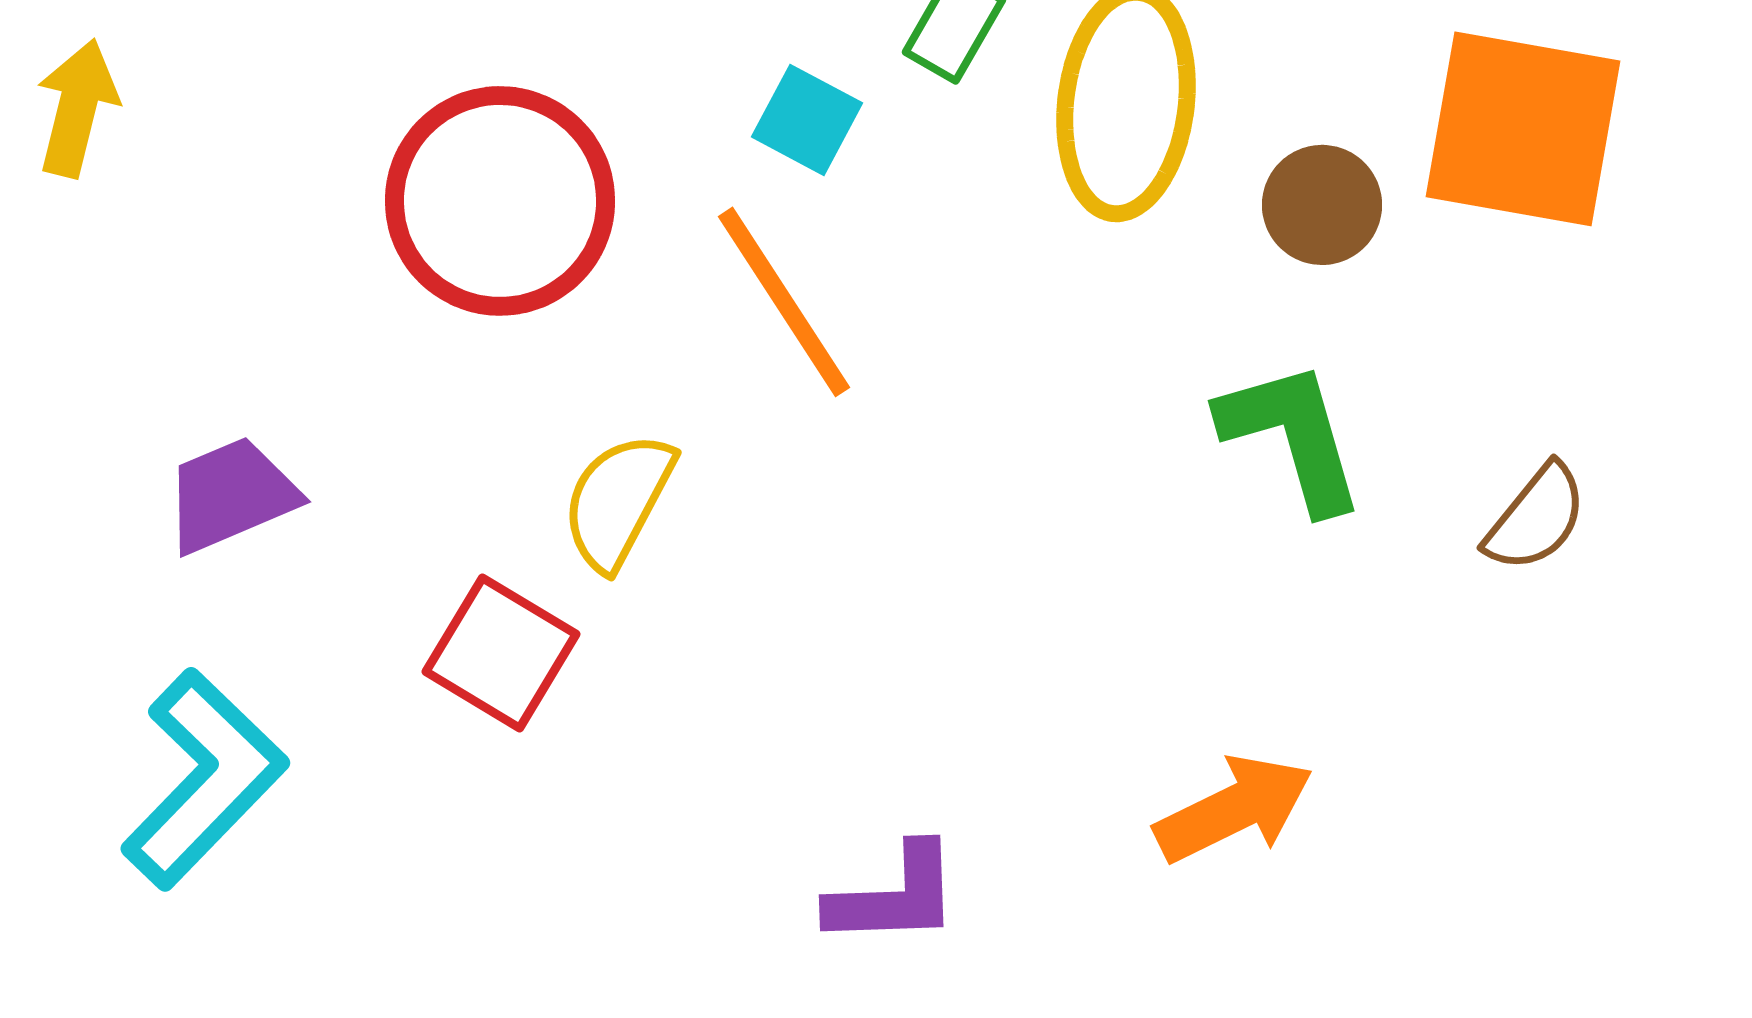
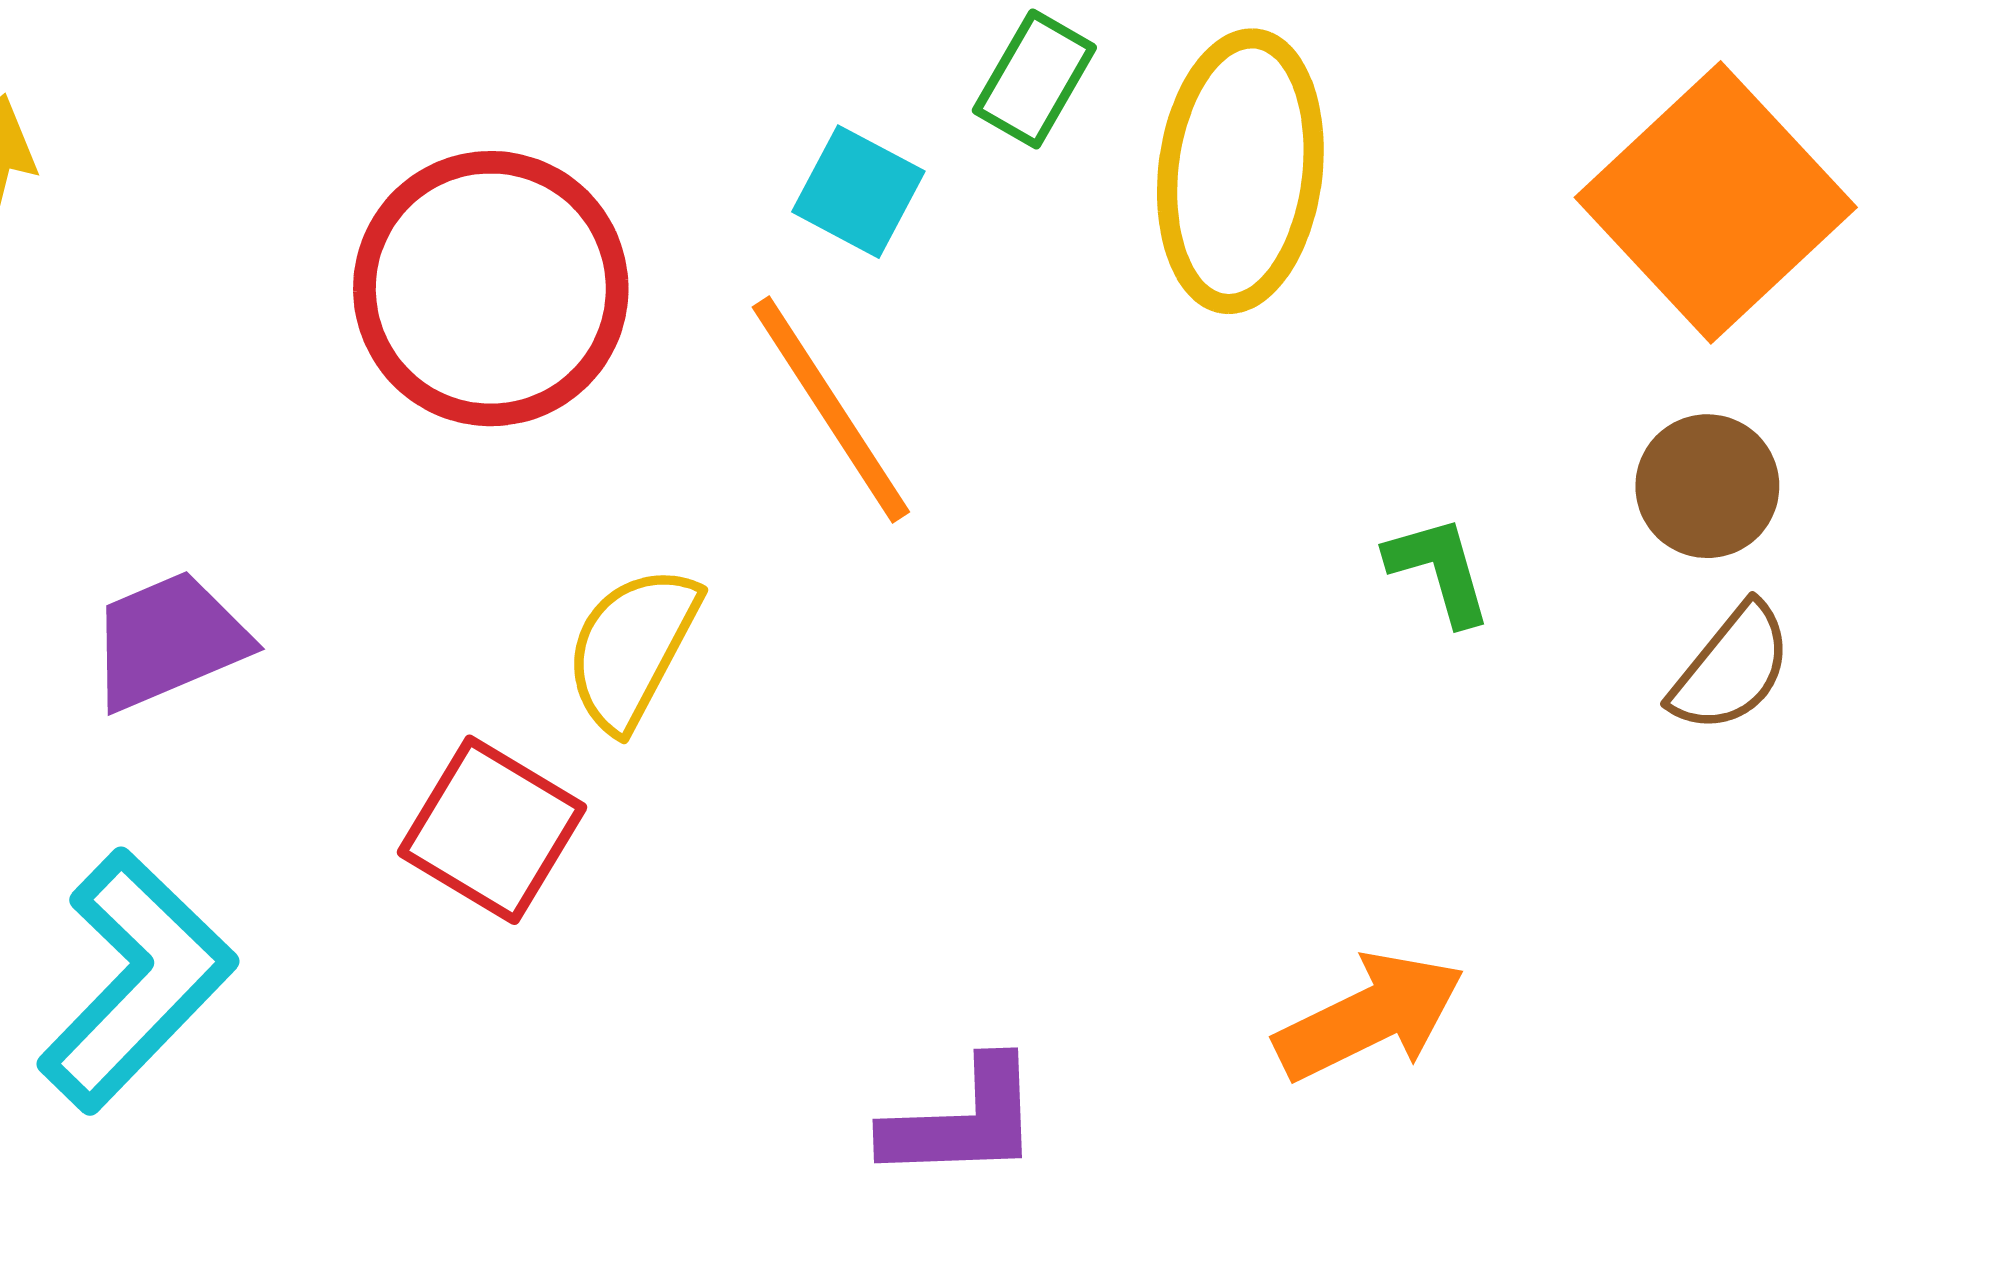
orange square: (1523, 129) -> (1716, 202), turned 37
brown circle: (1322, 205) -> (1707, 486), moved
green L-shape: (1292, 436) -> (1439, 570), size x0.6

